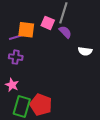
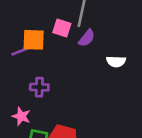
purple semicircle: (65, 32) -> (87, 38), turned 88
purple cross: (16, 57) -> (39, 87), moved

